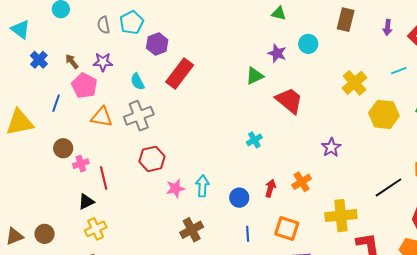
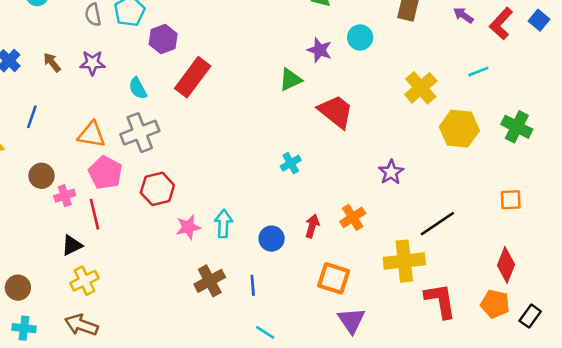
purple arrow: (388, 27) -> (463, 15), turned 119
pink pentagon: (84, 86) -> (105, 173), moved
black line: (388, 187) -> (437, 224), moved
blue line: (248, 234) -> (253, 285), moved

